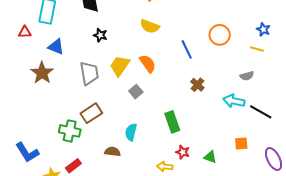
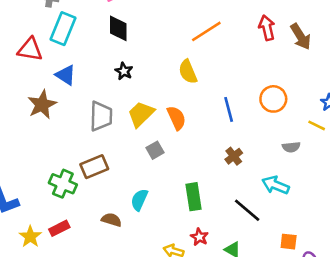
yellow semicircle: (150, 26) -> (188, 72), turned 36
red triangle: (25, 32) -> (30, 49), size x1.5
gray semicircle: (247, 76) -> (291, 147), moved
black line: (261, 112) -> (247, 210), moved
orange square: (241, 143) -> (289, 242), moved

